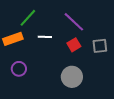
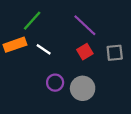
white line: (45, 37) -> (44, 49), moved, turned 32
purple circle: (19, 69) -> (55, 83), moved

